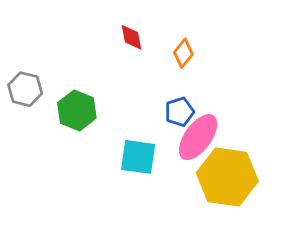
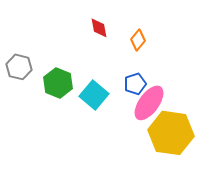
cyan square: (138, 157) -> (94, 95), moved, turned 32

